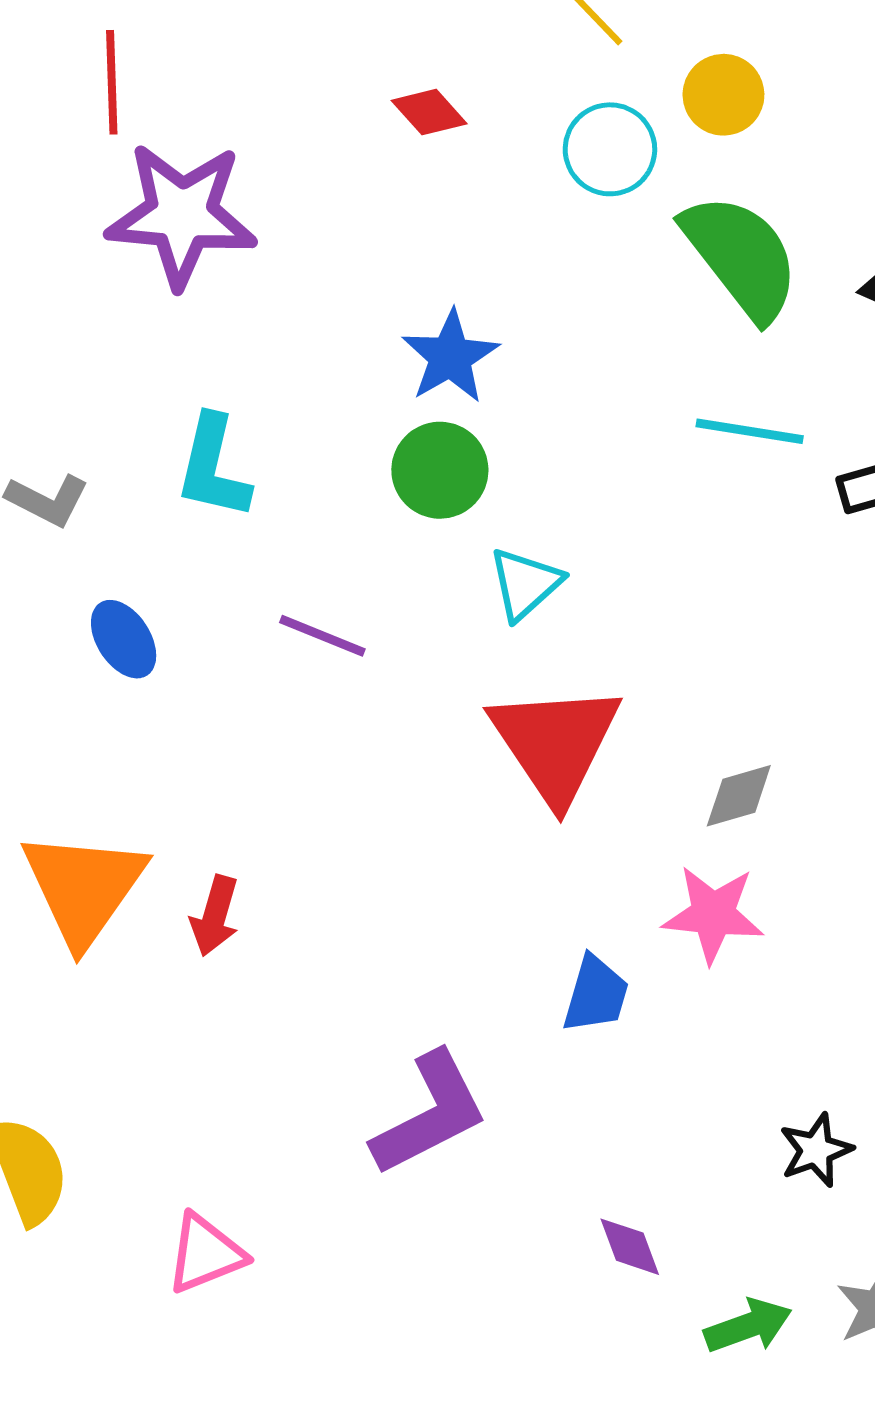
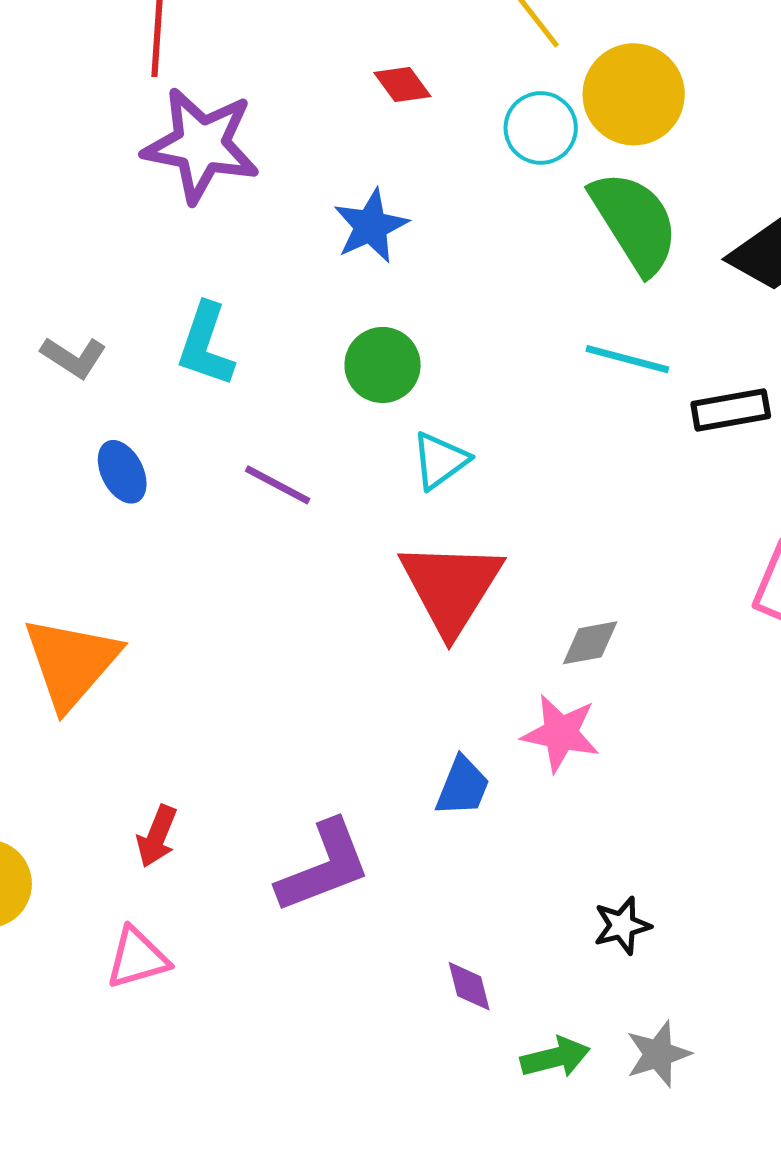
yellow circle: (723, 95) -> (634, 94), size x1.6
blue star: (450, 357) -> (371, 226), moved
red arrow: (215, 916) -> (157, 836), moved

